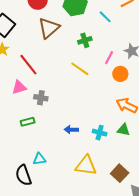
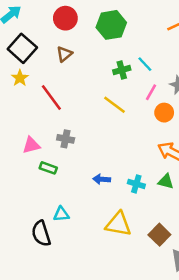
cyan line: (105, 17) -> (145, 64), moved
brown triangle: (49, 28) -> (64, 54), moved, size x0.6
pink triangle: (19, 87) -> (31, 145), moved
green rectangle: (28, 122) -> (48, 168), turned 32

